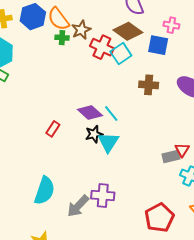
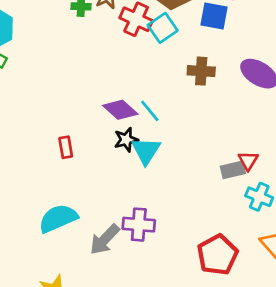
red rectangle: (53, 129) -> (66, 147), moved, turned -42
cyan semicircle: (44, 191) -> (58, 218), turned -132

